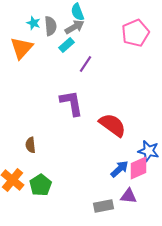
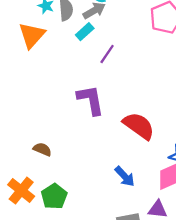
brown semicircle: (30, 145) -> (42, 149), turned 119
blue arrow: (119, 169) -> (125, 176), moved, turned 90

